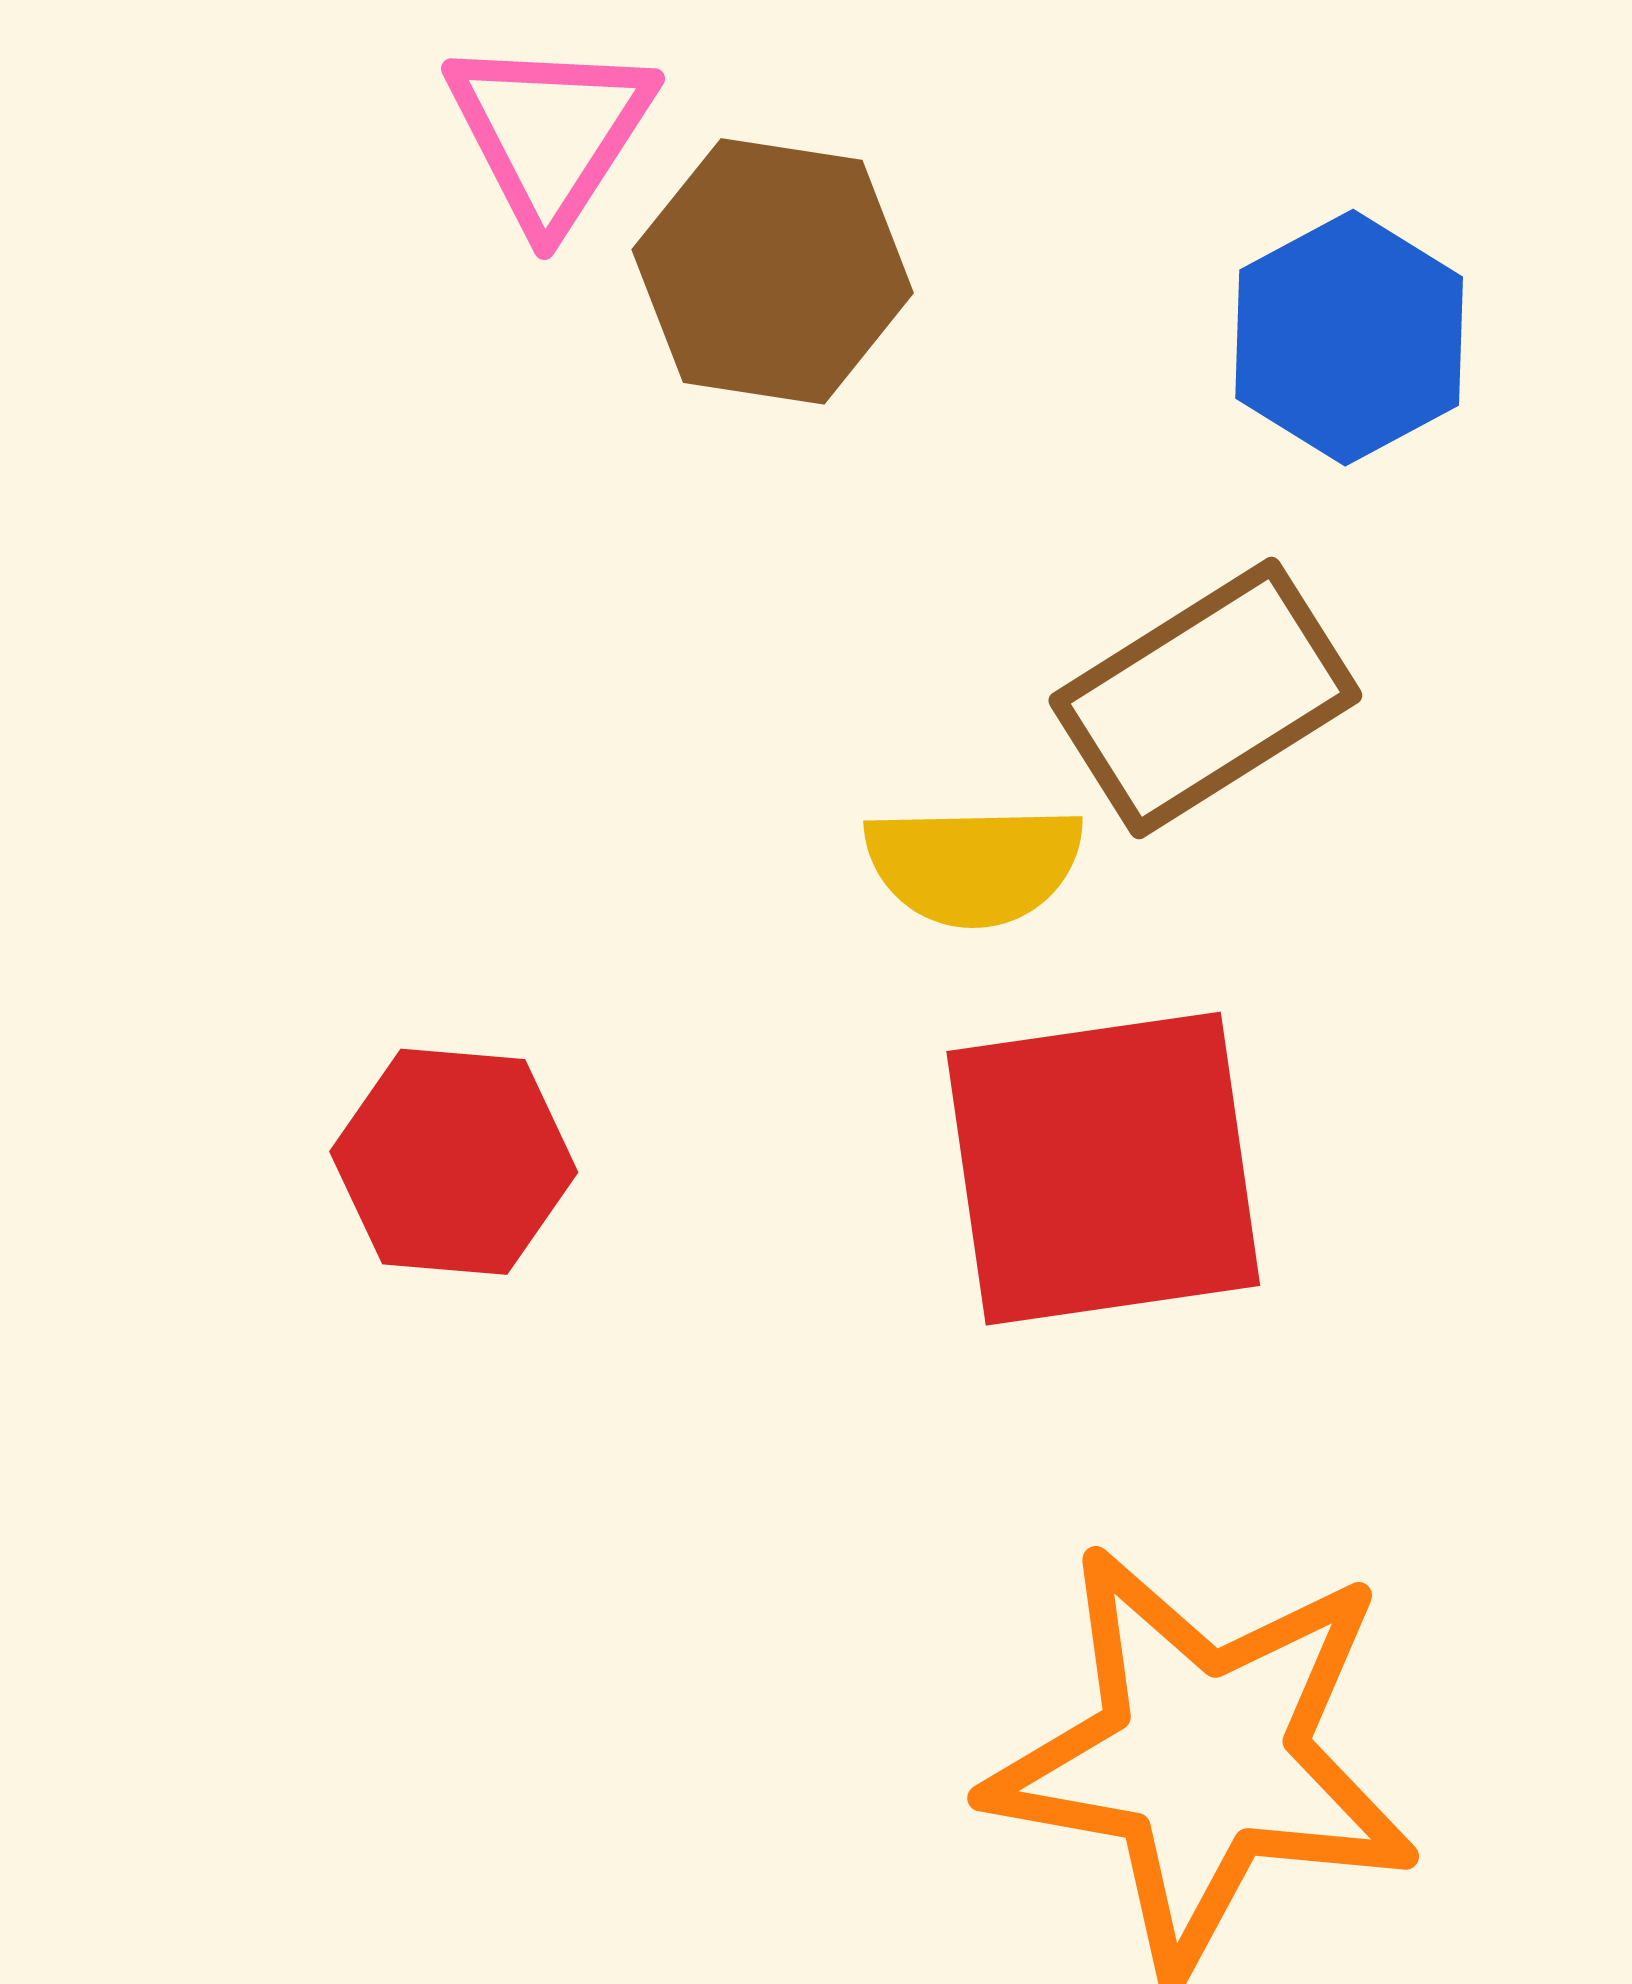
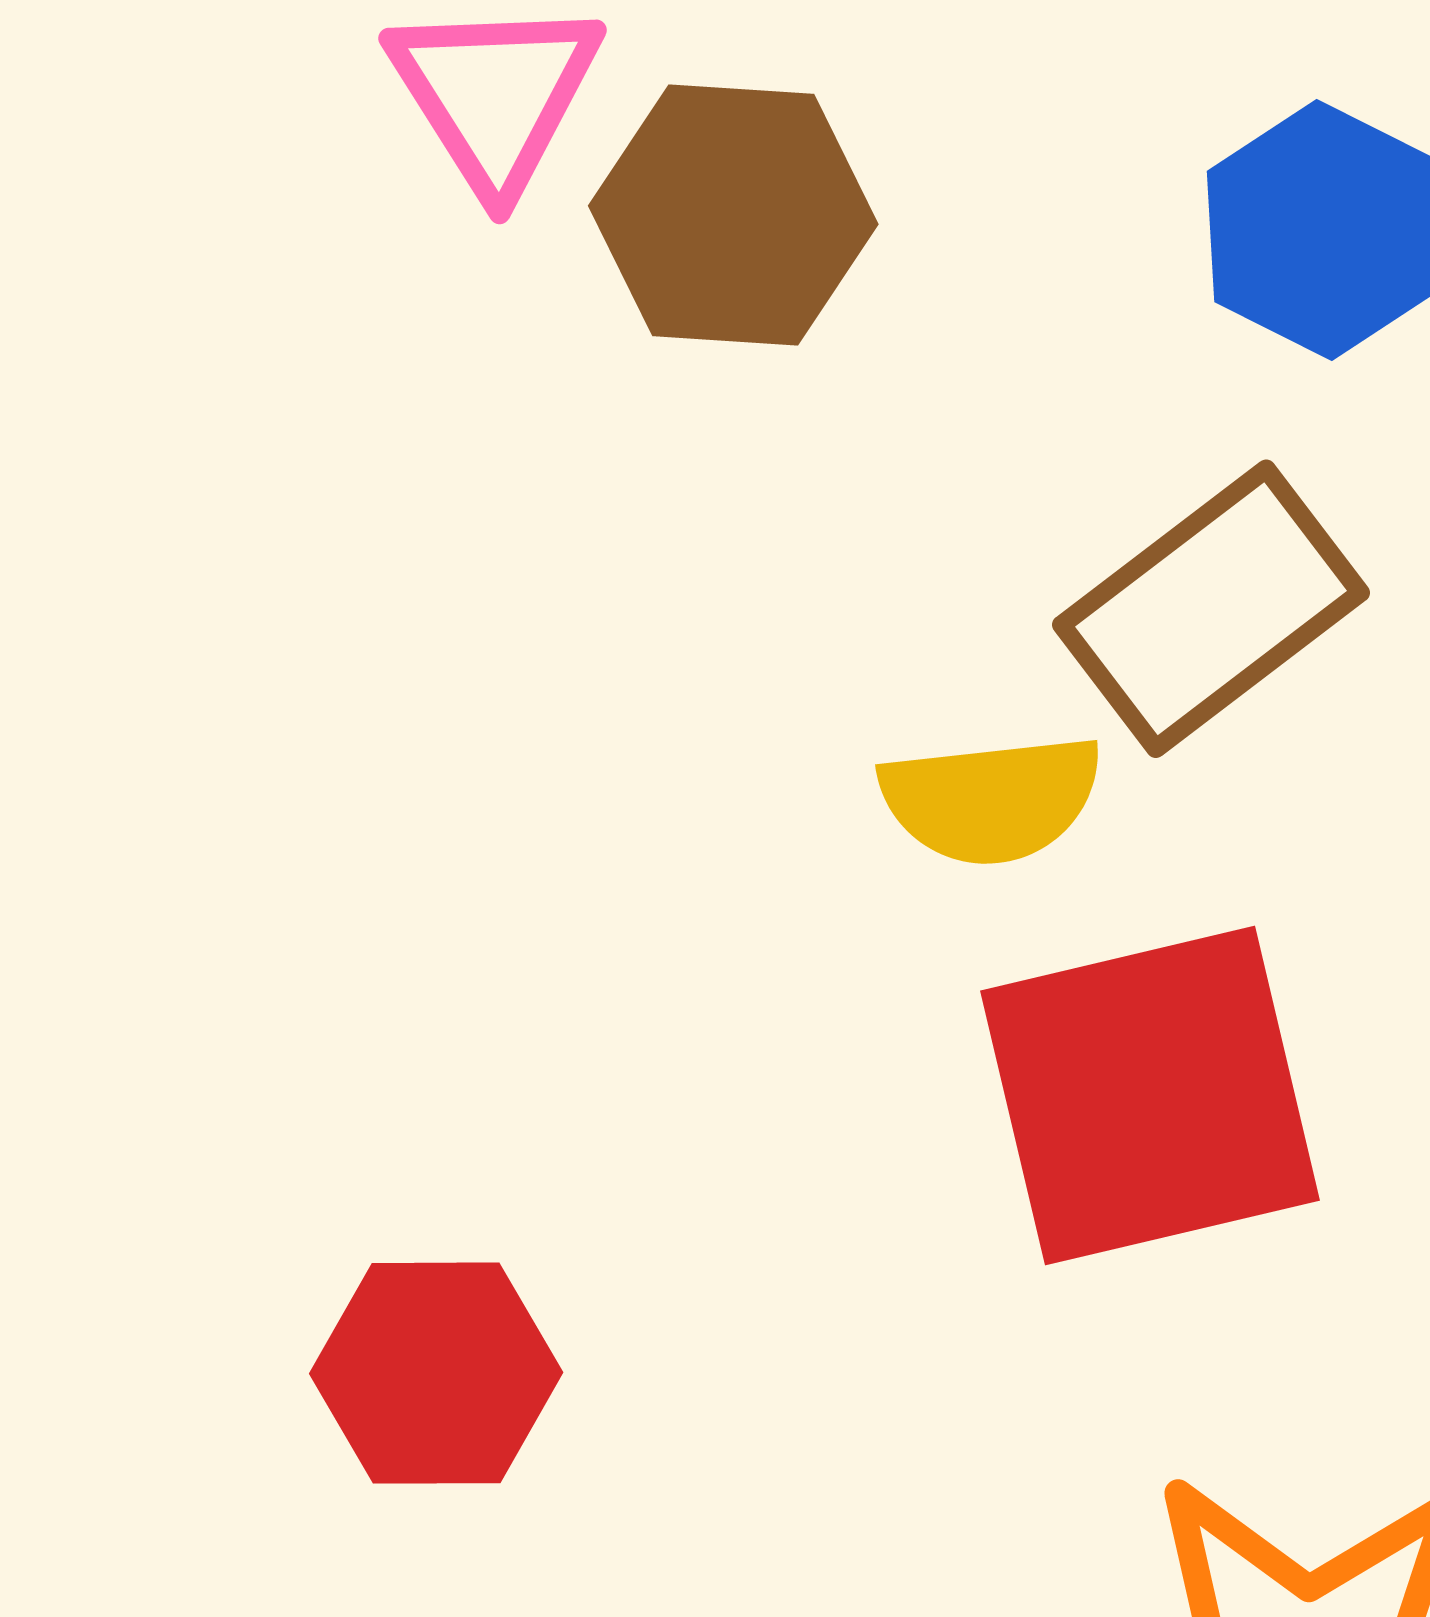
red hexagon: (454, 1162) -> (436, 1373), moved

